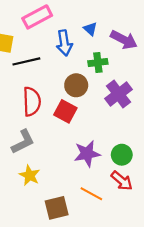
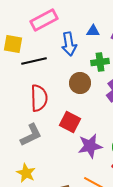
blue triangle: (90, 29) -> (93, 31), turned -40
red square: (65, 111) -> (70, 122), moved
yellow star: (30, 175) -> (26, 173), moved

